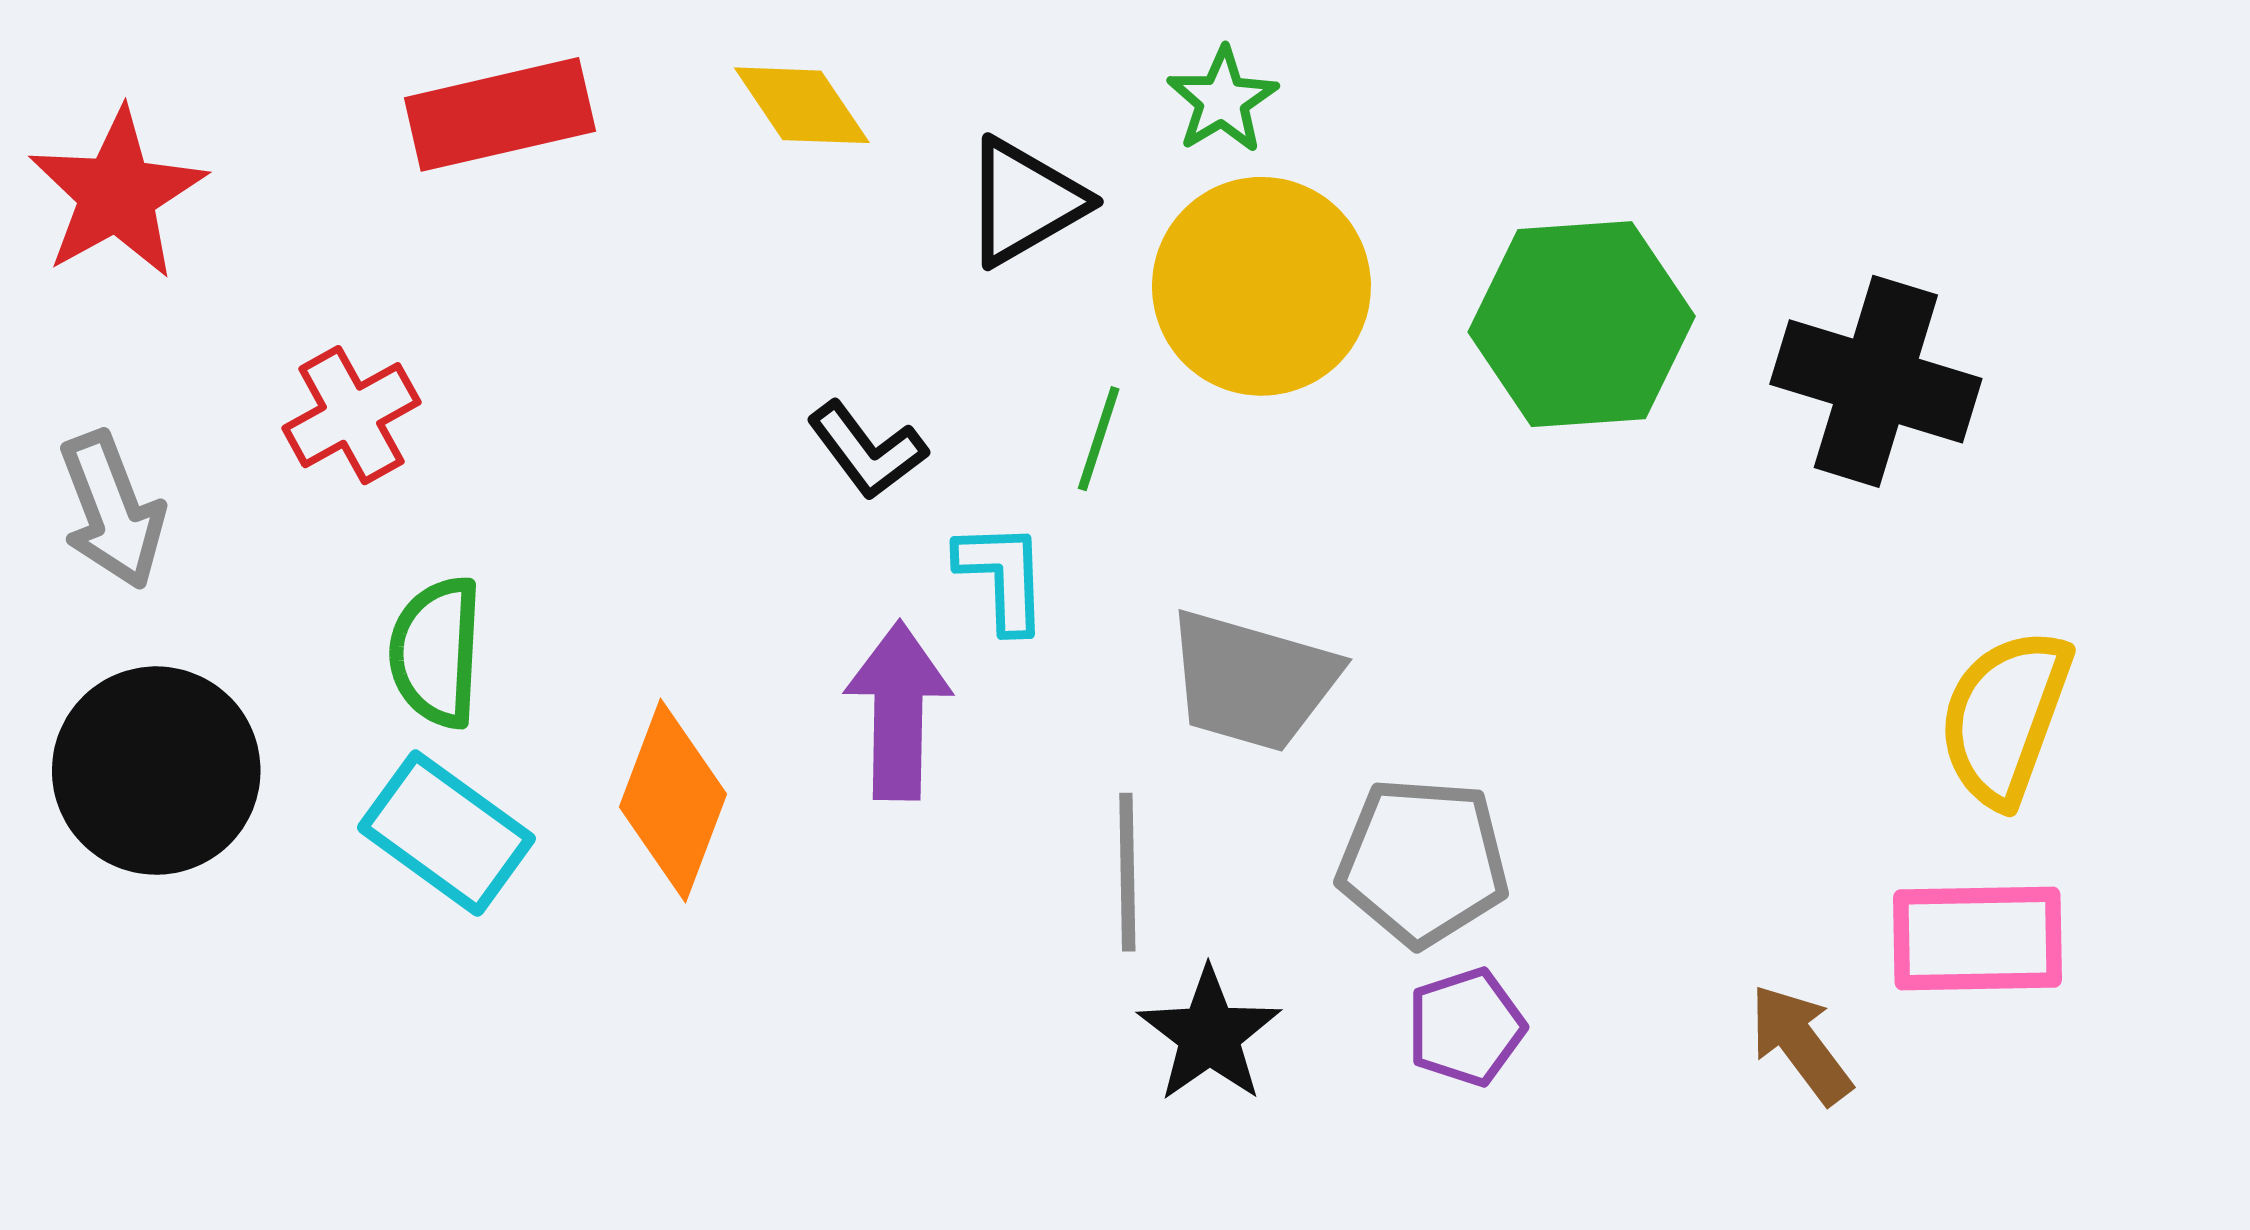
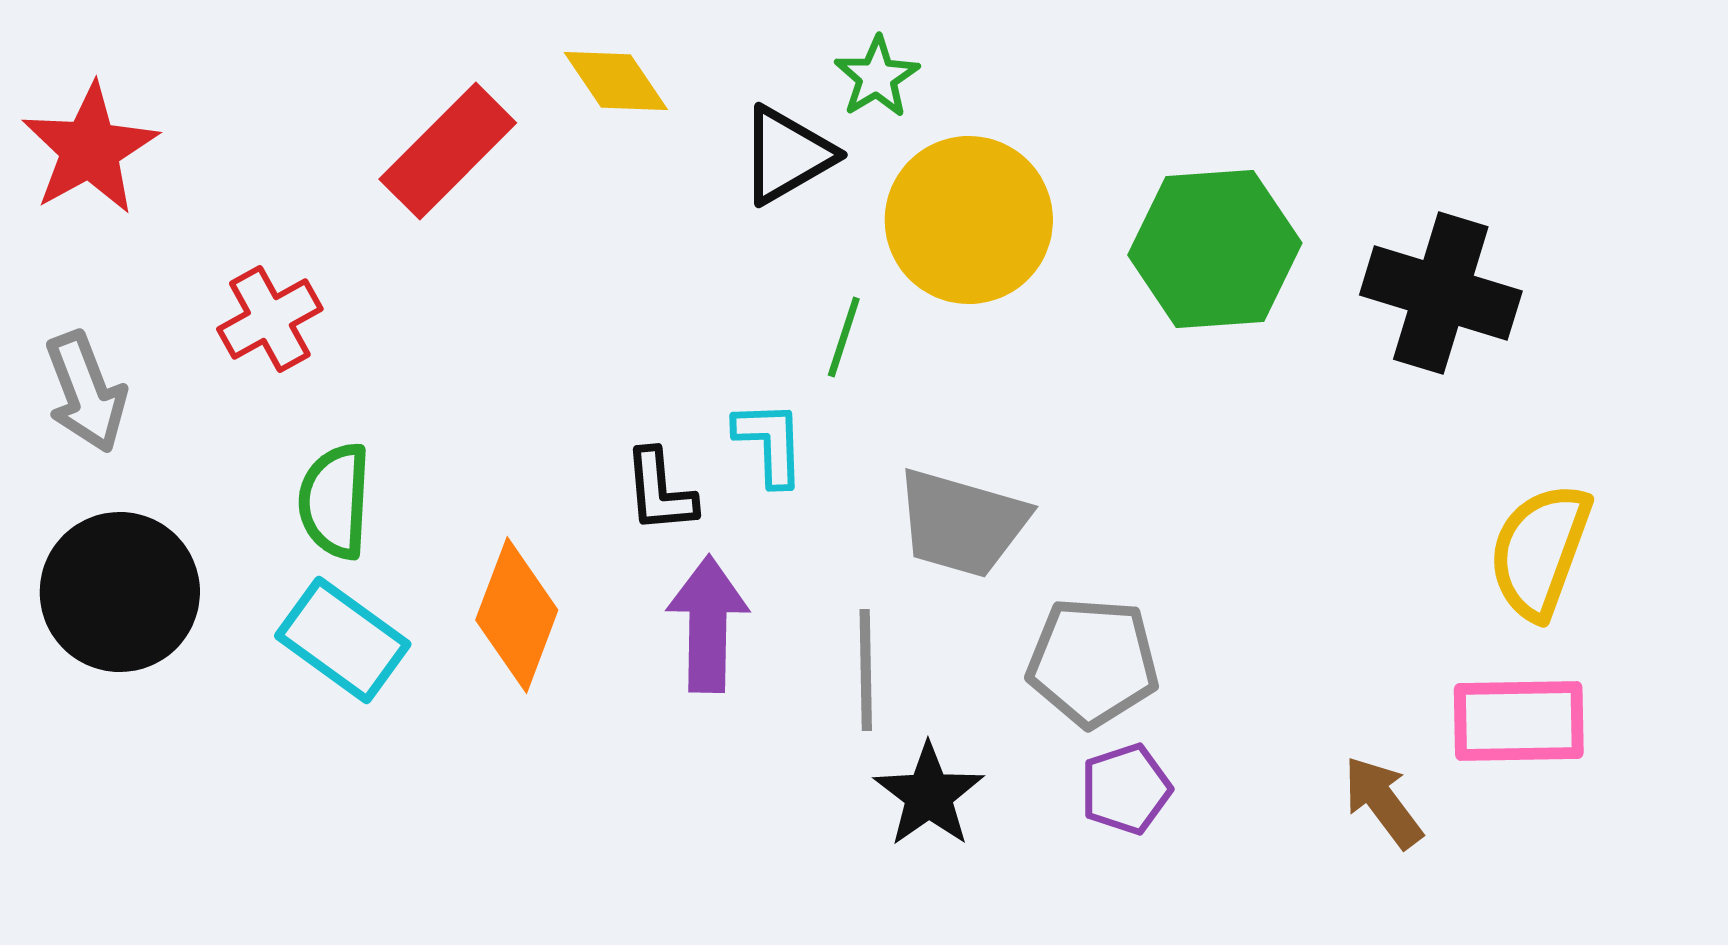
green star: (1222, 100) -> (877, 77), moved
red rectangle: (500, 114) -> (448, 151), moved, turned -32
black L-shape: (867, 450) -> (660, 491), moved, turned 32
purple arrow: (898, 711) -> (708, 624), moved

